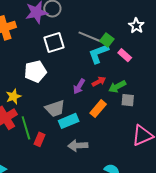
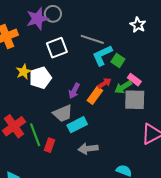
green square: (107, 40) -> (118, 60), moved
pink rectangle: (125, 55) -> (134, 80), moved
purple arrow: (79, 86) -> (74, 91), moved
yellow star: (13, 96) -> (24, 72), moved
gray square: (128, 100) -> (135, 100), size x1.6
orange rectangle: (98, 109) -> (95, 95), moved

